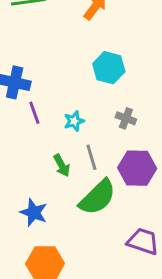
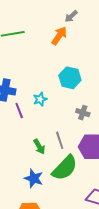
cyan star: (74, 121) -> (40, 99), moved
blue star: (34, 213) -> (34, 178), moved

